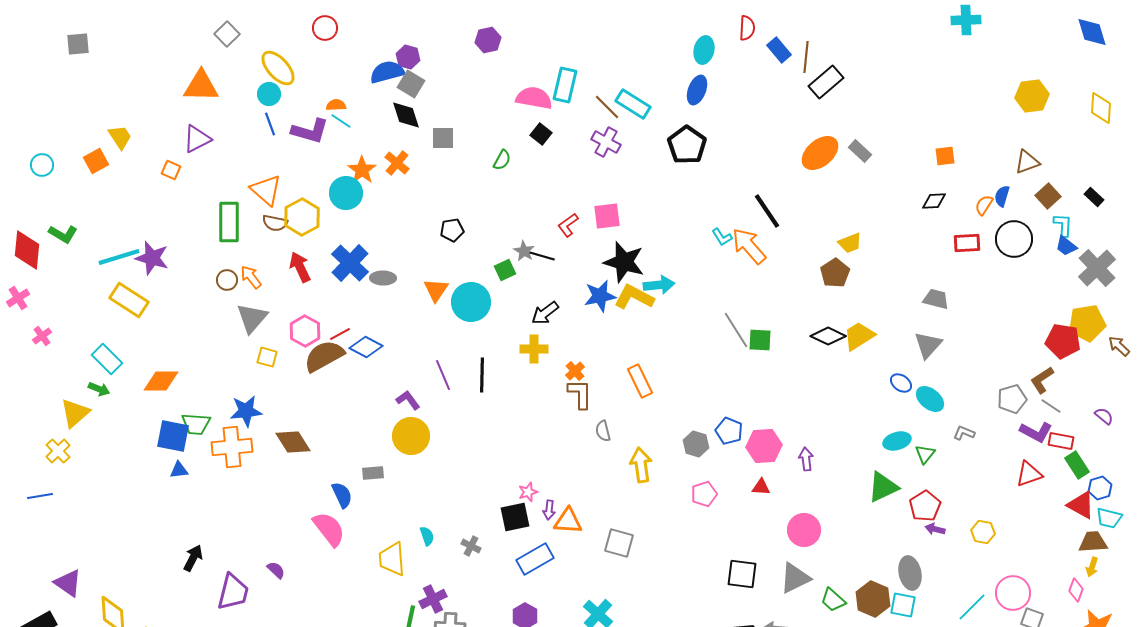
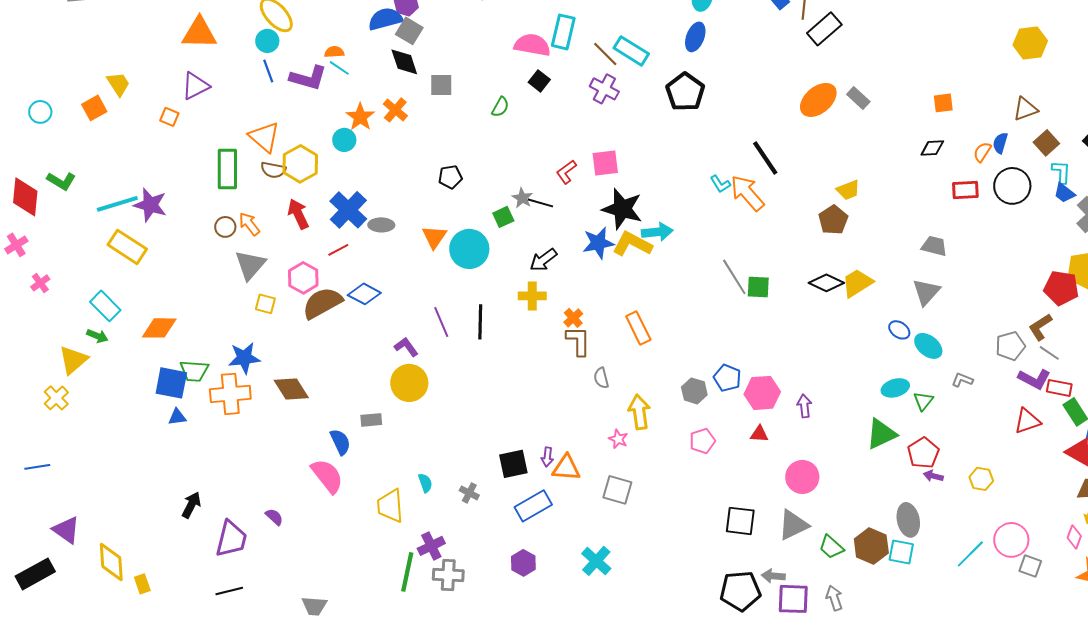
cyan circle: (346, 193) -> (344, 140), size x0.7
red line: (340, 334) -> (338, 250), moved
pink star: (528, 492) -> (618, 439), moved, turned -30
blue line: (40, 496) -> (37, 467), moved

